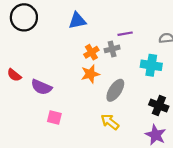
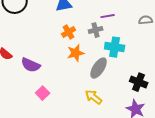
orange cross: (91, 52) -> (69, 32), moved
cyan cross: (151, 65) -> (115, 47), moved
pink square: (54, 117) -> (43, 93), turned 32

